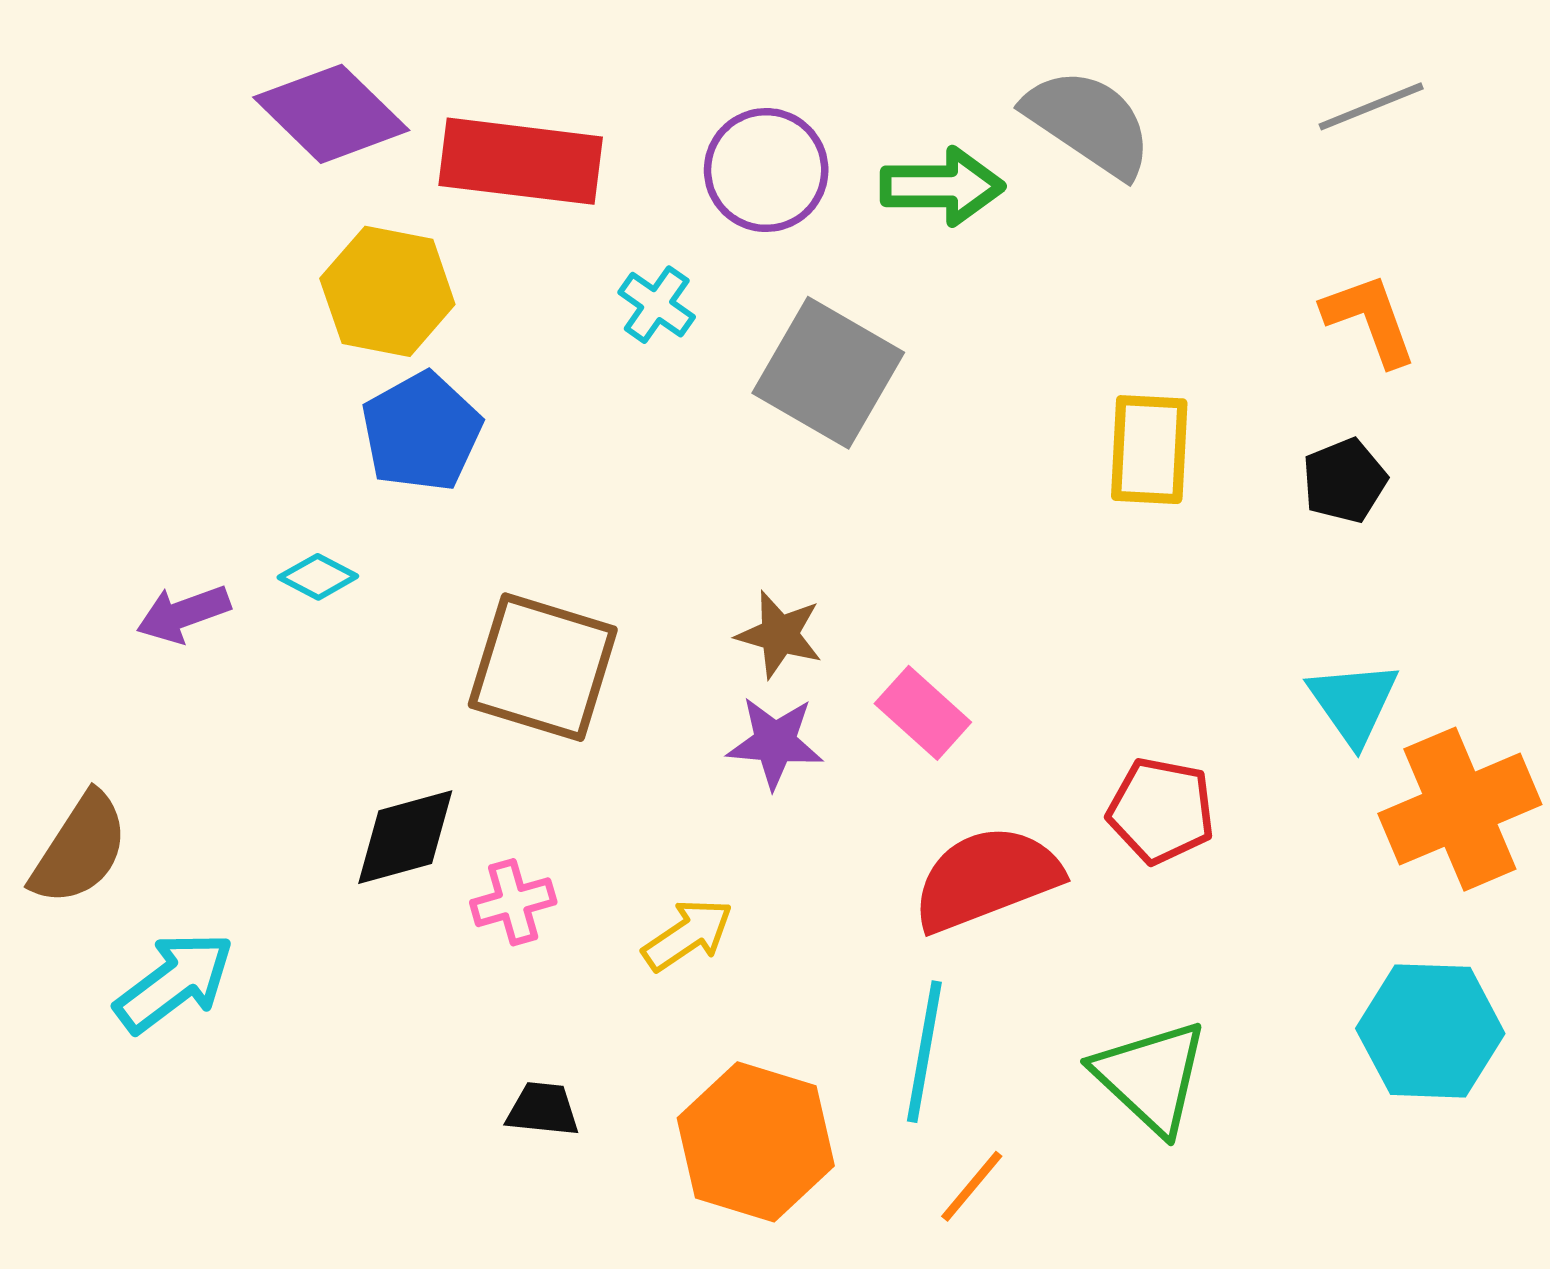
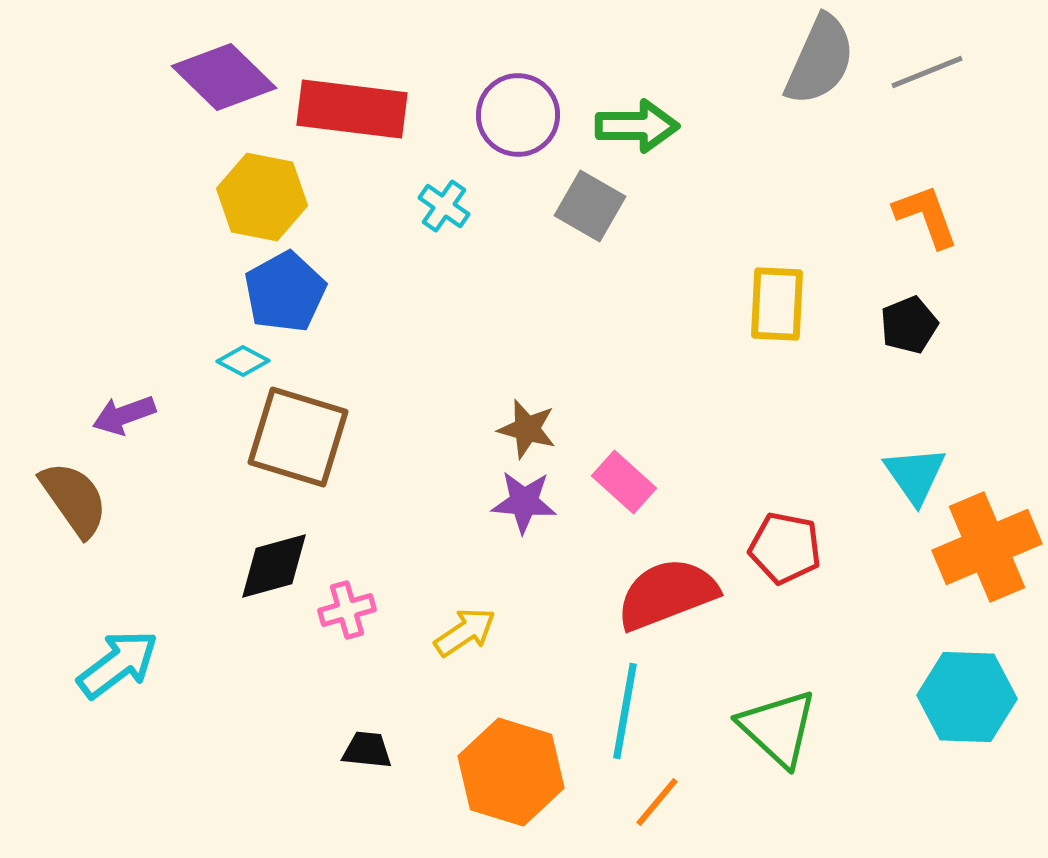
gray semicircle: (1089, 123) -> (820, 60), moved, turned 80
gray square: (828, 373) -> (590, 206), moved, size x0.7
cyan diamond: (318, 577) -> (243, 361), moved
brown square: (543, 667) -> (298, 437), moved
brown semicircle: (80, 849) -> (74, 499), moved, turned -68

